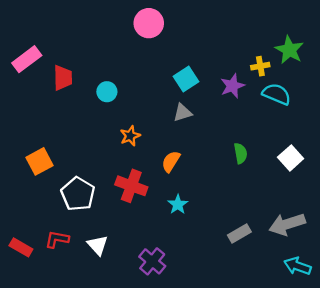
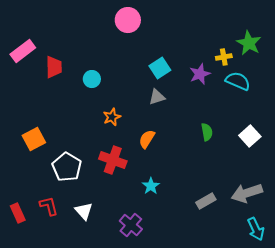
cyan star: (178, 204) -> (151, 186), moved
red L-shape: (57, 239) -> (49, 206), turned 65
red rectangle: (21, 247) -> (18, 213), turned 36
cyan arrow: (297, 266) -> (256, 229), turned -135

